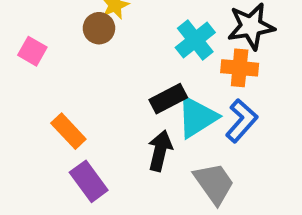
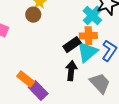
cyan cross: (195, 40) -> (92, 15), moved
orange cross: (240, 68) -> (88, 36), moved
orange rectangle: (68, 131) -> (26, 79), moved

